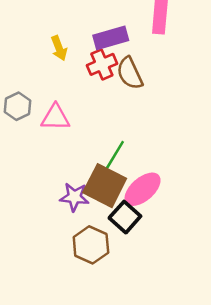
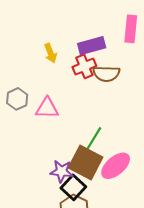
brown semicircle: (130, 73) -> (106, 74), turned -64
black square: (125, 217) -> (73, 187), moved

